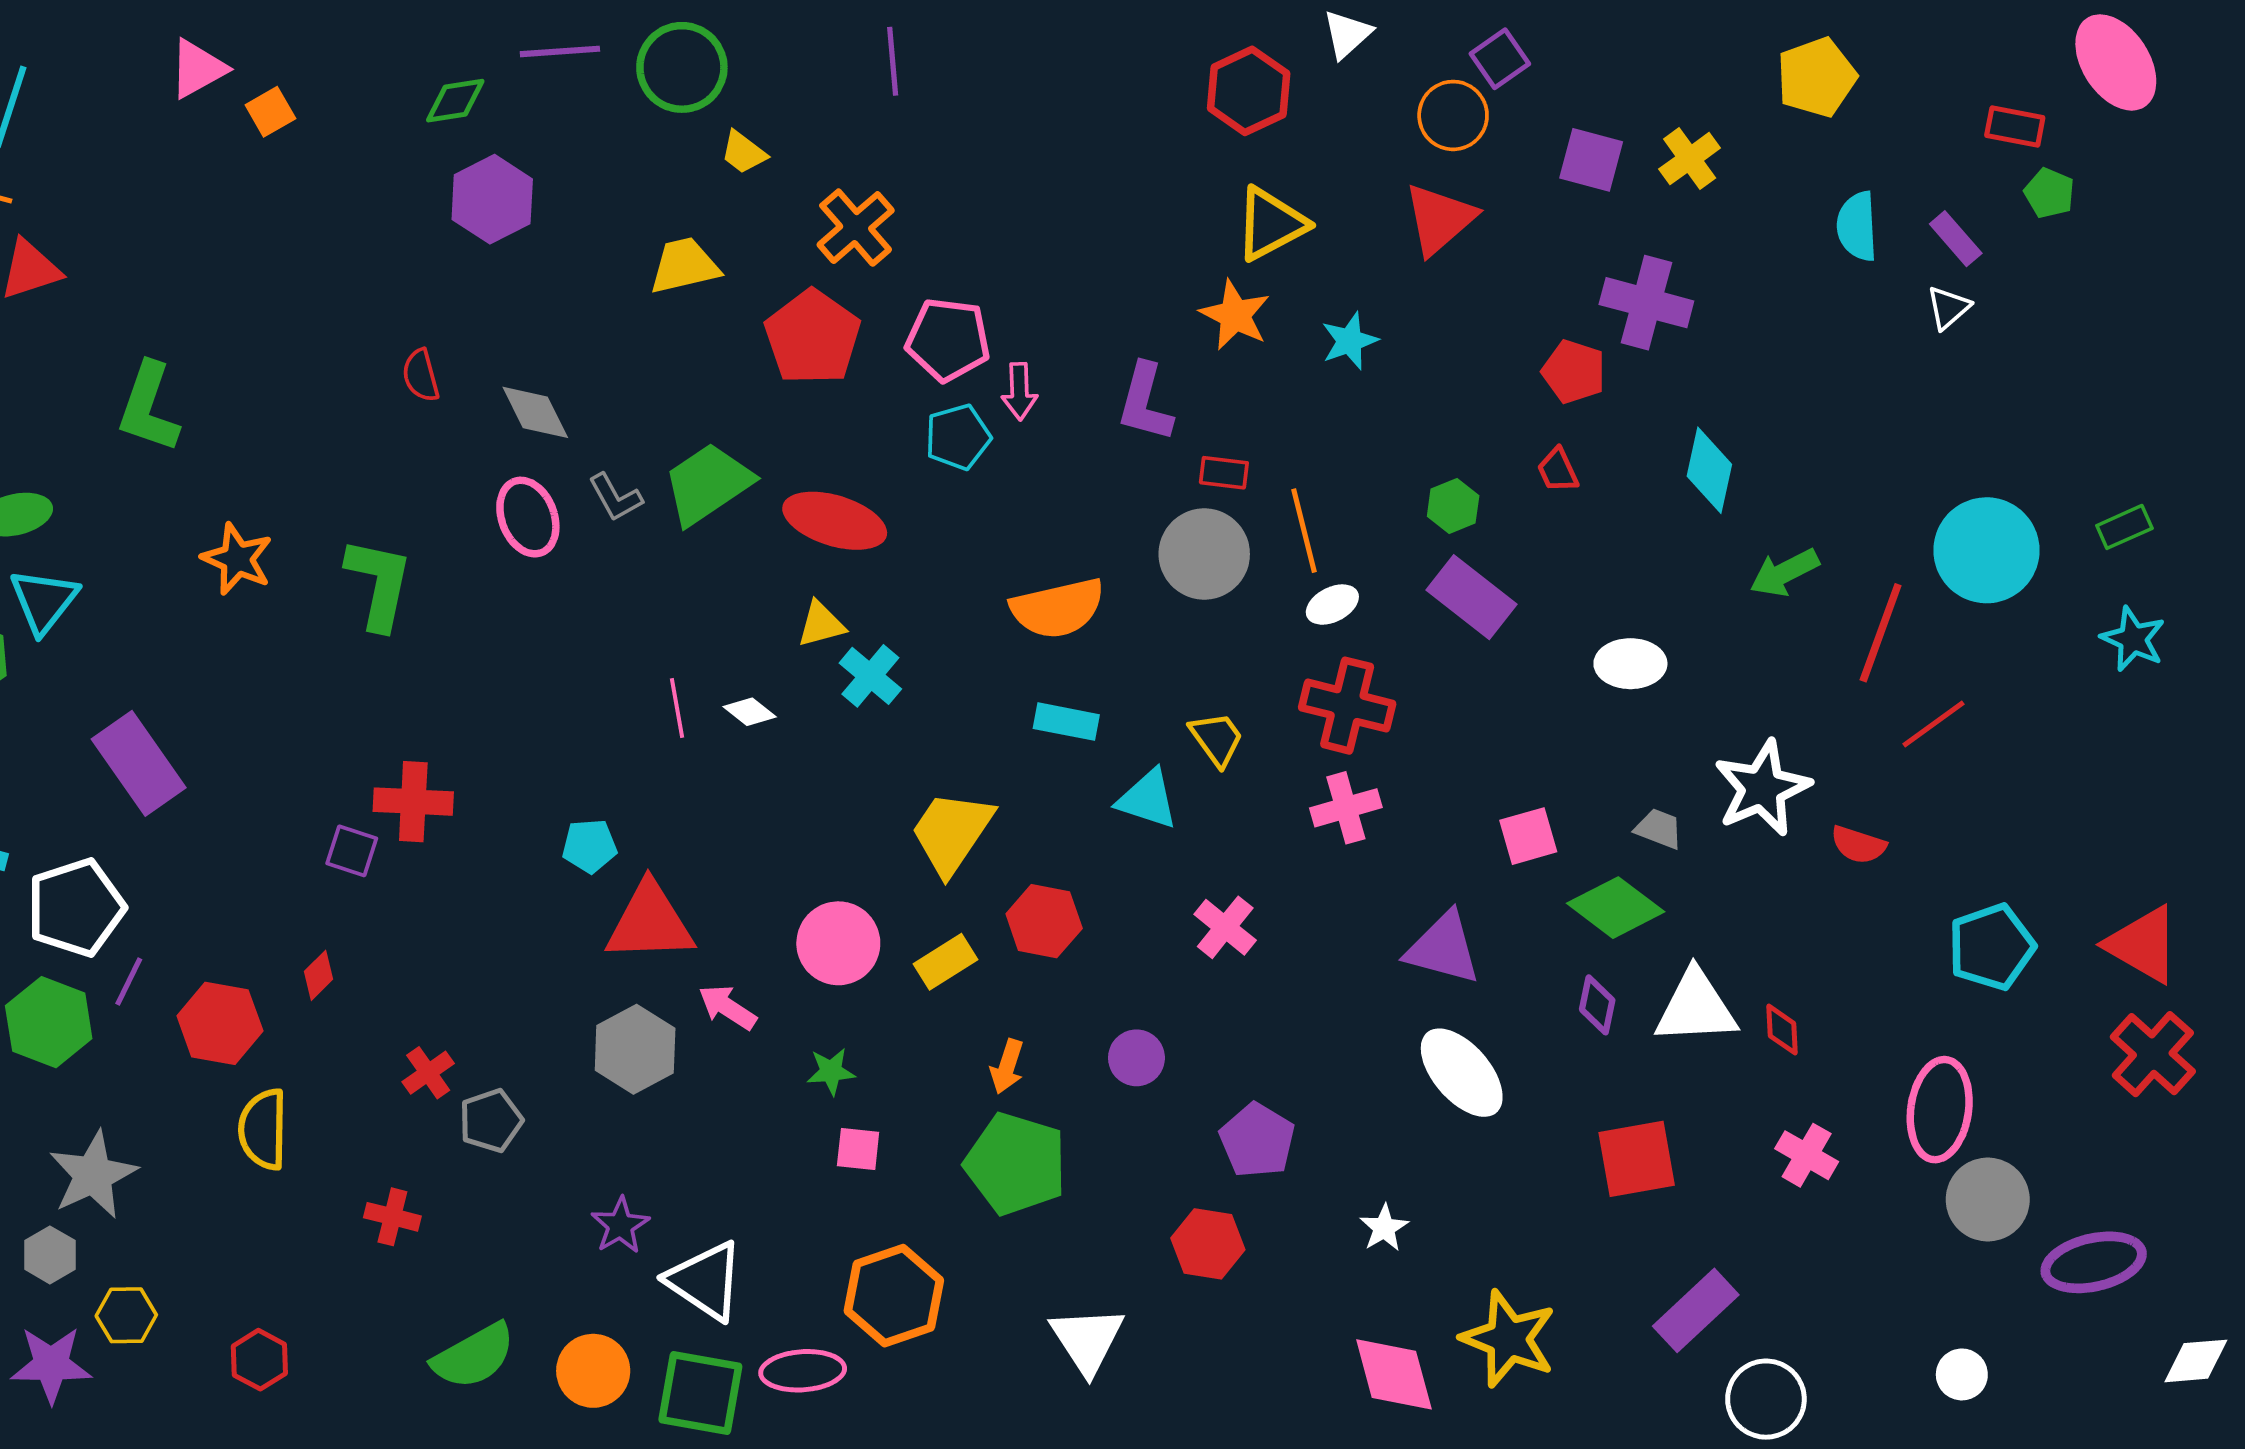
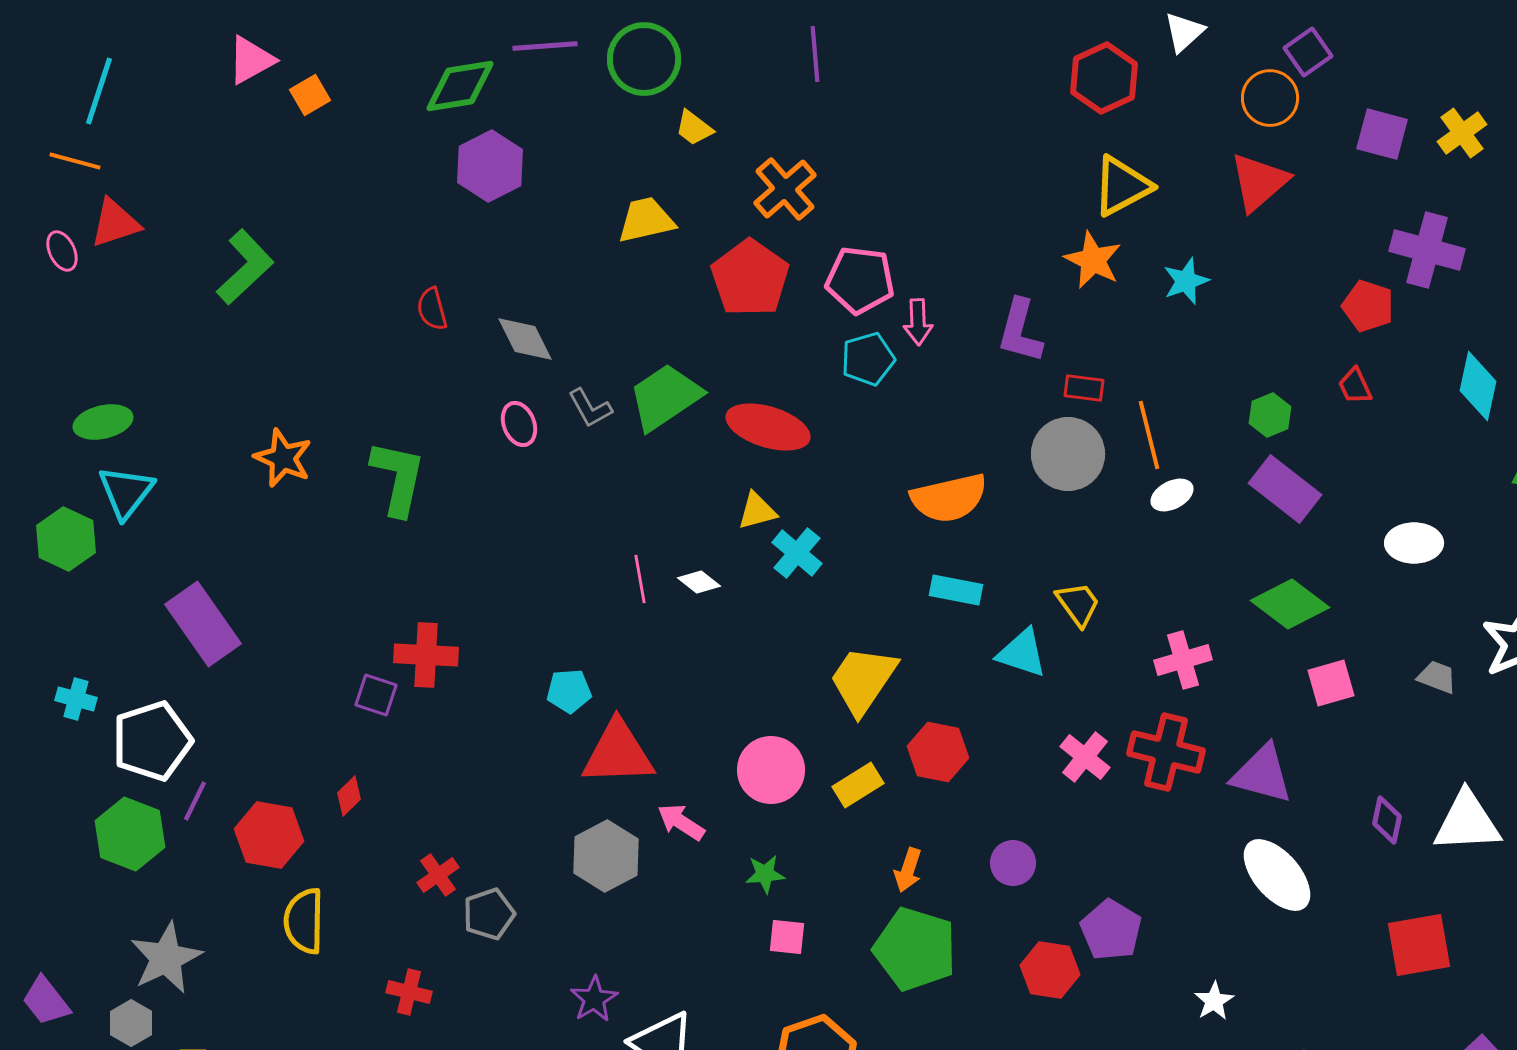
green diamond: (455, 101) -> (460, 86), size x1.4
green L-shape: (148, 407) -> (245, 267), moved, turned -152
pink ellipse: (528, 517) -> (519, 424), size x0.7
red cross: (1347, 706) -> (1166, 752), moved
green diamond: (1616, 908) -> (1290, 604), moved
red hexagon: (1208, 1244) -> (1050, 970), moved

